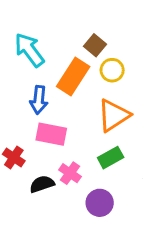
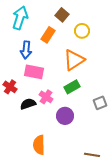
cyan arrow: (29, 50) -> (20, 18), turned 55
yellow circle: (112, 70) -> (82, 31), moved
orange rectangle: (73, 76) -> (48, 35), size x0.7

